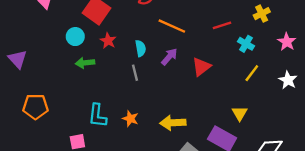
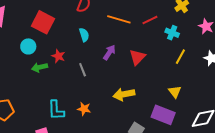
orange line: (172, 26) -> (119, 19), moved
red star: (108, 41) -> (58, 56), moved
cyan semicircle: (141, 48) -> (84, 35), moved
yellow arrow: (173, 123) -> (124, 94), moved

